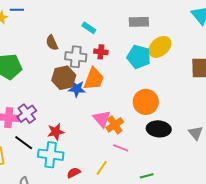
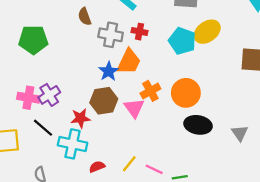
brown hexagon: (64, 78) -> (104, 101), moved
blue star: (77, 89) -> (109, 71), turned 30
orange cross: (115, 125) -> (150, 91), moved
pink line: (121, 148) -> (154, 169), moved

